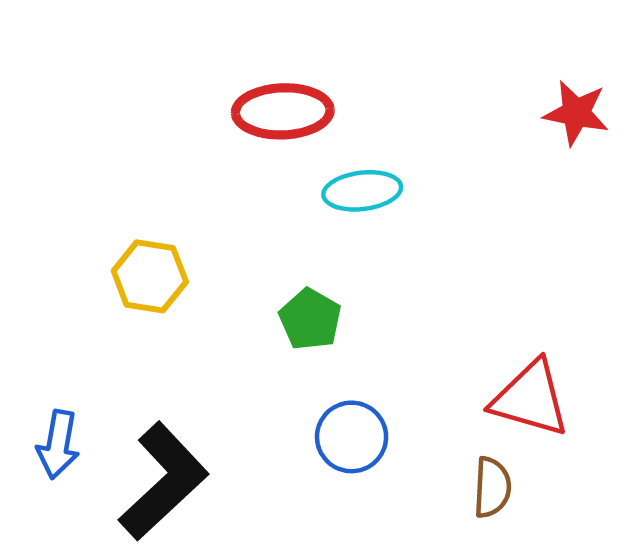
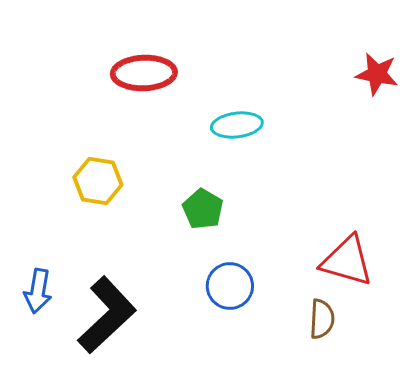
red ellipse: (283, 111) -> (144, 73), moved

